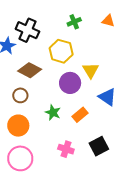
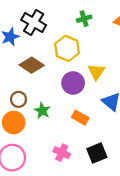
brown circle: (20, 95) -> (19, 99), moved
green star: (53, 112) -> (42, 111), moved
orange rectangle: (80, 115) -> (80, 118), turned 63

